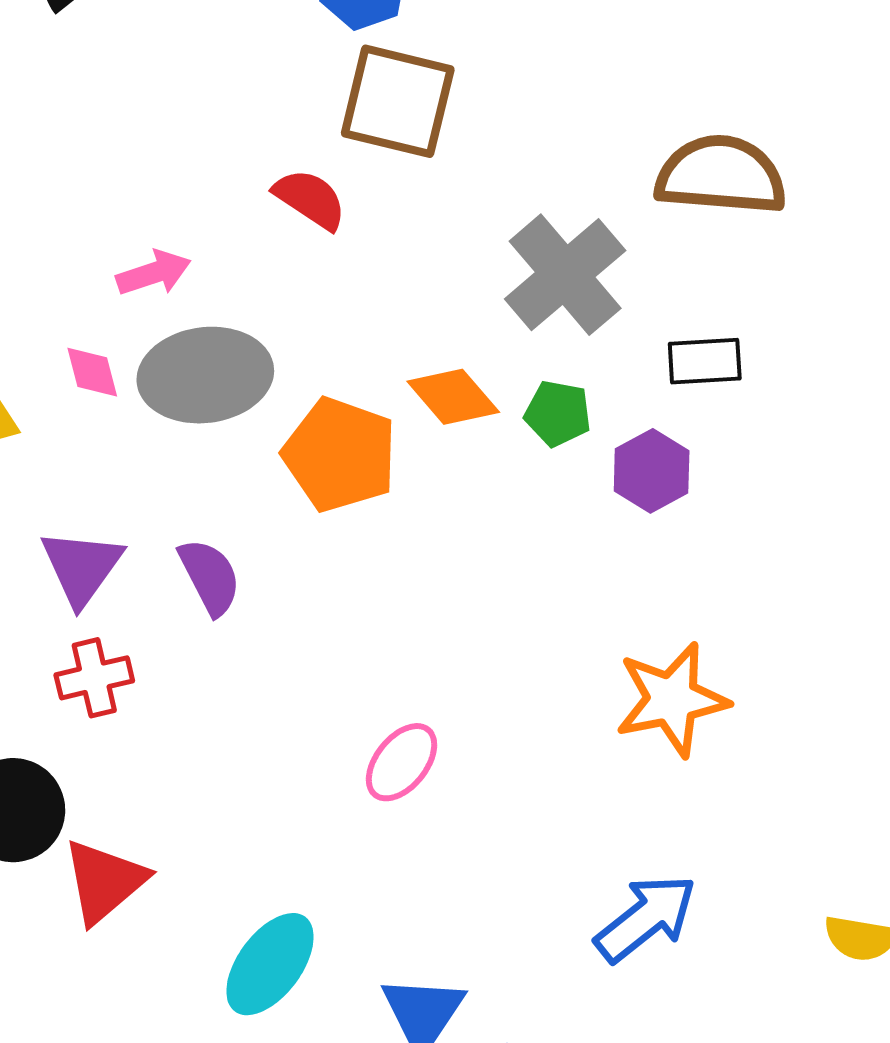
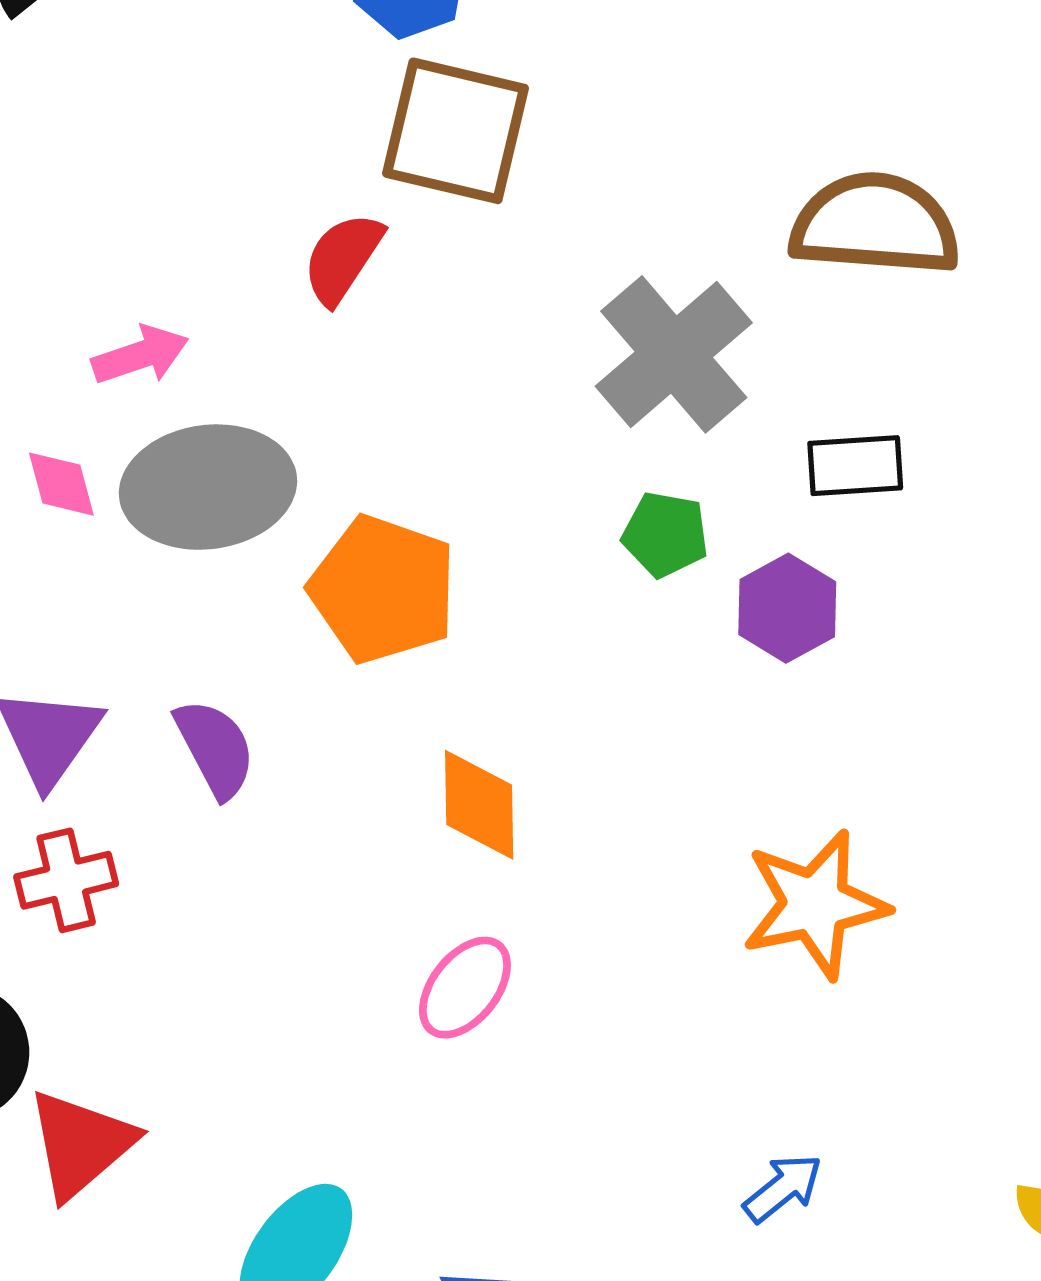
red semicircle: (310, 199) -> (343, 258), turned -90
orange diamond: (453, 397) -> (479, 805), moved, turned 40
blue arrow: (646, 918) -> (783, 1188), size x0.6

